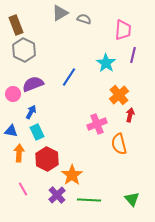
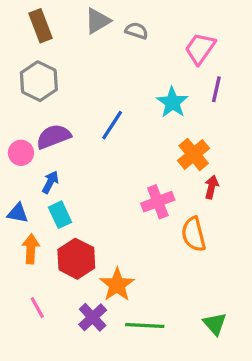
brown rectangle: (16, 25) -> (41, 26), moved
pink trapezoid: (123, 30) -> (200, 49), turned -150

